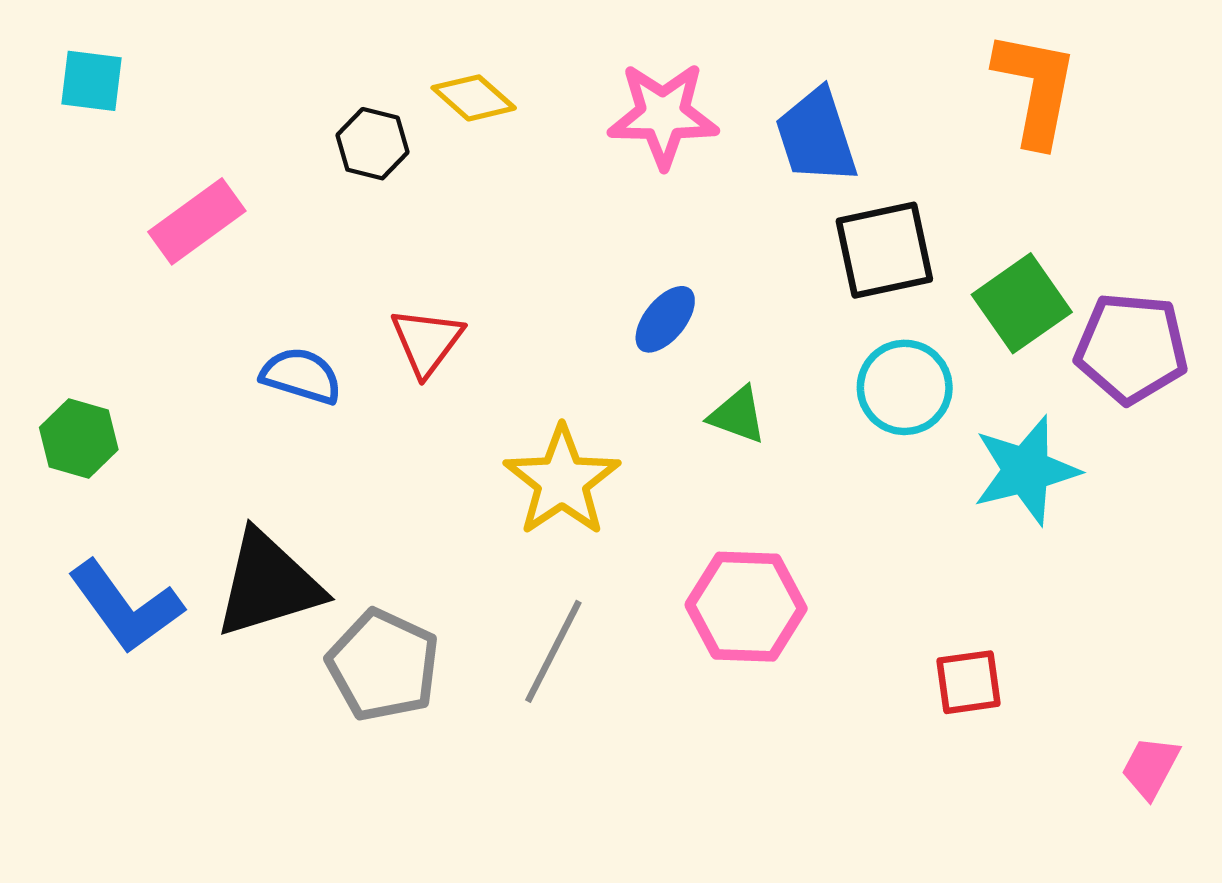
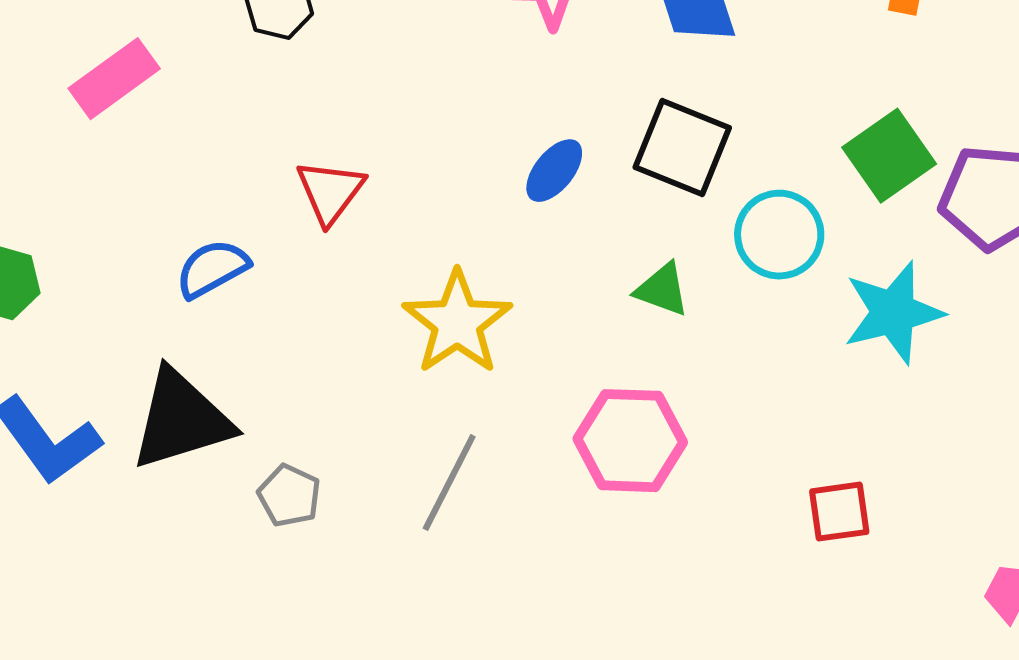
black square: (884, 250) -> (682, 148), moved, turned 34
blue semicircle: (301, 376) -> (212, 269), moved, turned -46
green triangle: (738, 415) -> (662, 290), moved
gray pentagon: (383, 665) -> (289, 496), size x0.6

